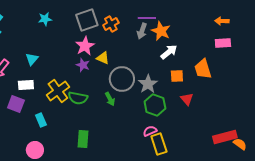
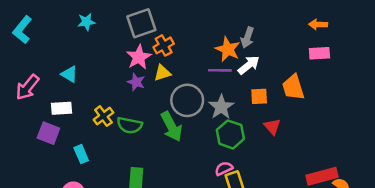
purple line: (147, 18) -> (220, 70), moved
orange cross: (111, 24) -> (164, 45), moved
gray arrow: (142, 31) -> (247, 38), moved
orange star: (161, 31) -> (228, 49), moved
yellow triangle: (103, 58) -> (162, 73), turned -40
cyan triangle: (32, 59) -> (69, 74), turned -40
yellow cross: (58, 91) -> (103, 116), size x0.7
green arrow: (110, 99) -> (171, 127), size x1.6

